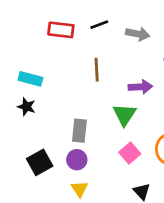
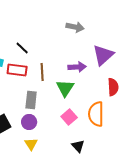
black line: (99, 25) -> (22, 48), moved, turned 64
red rectangle: (61, 30) -> (17, 70), moved
brown line: (97, 70) -> (42, 72), moved

